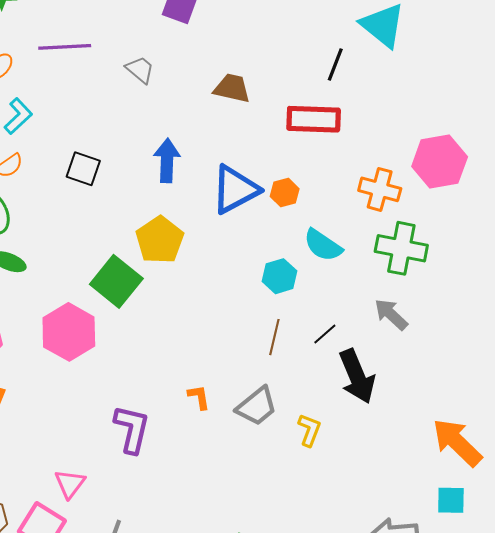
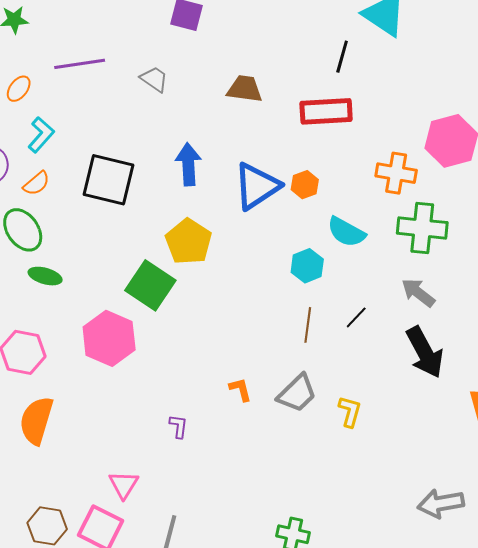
black square: (83, 169) -> (108, 180), size x1.6
black arrow: (357, 376) -> (425, 352), moved
purple L-shape: (132, 429) -> (179, 426), size x0.5

